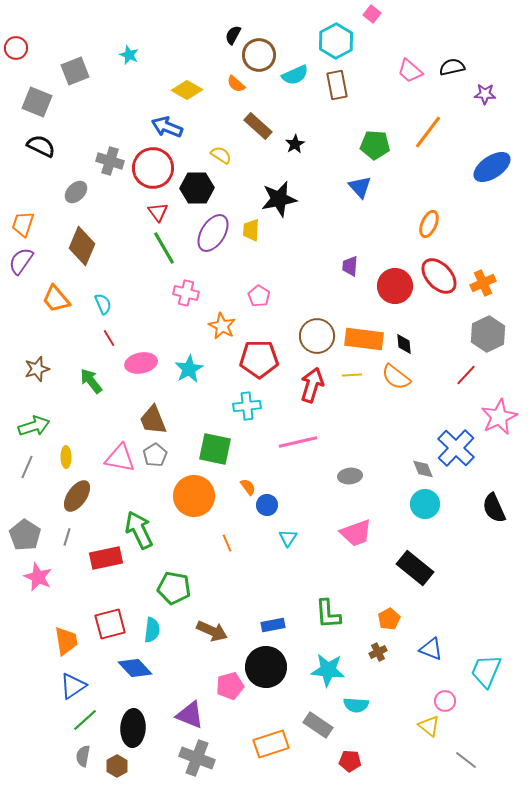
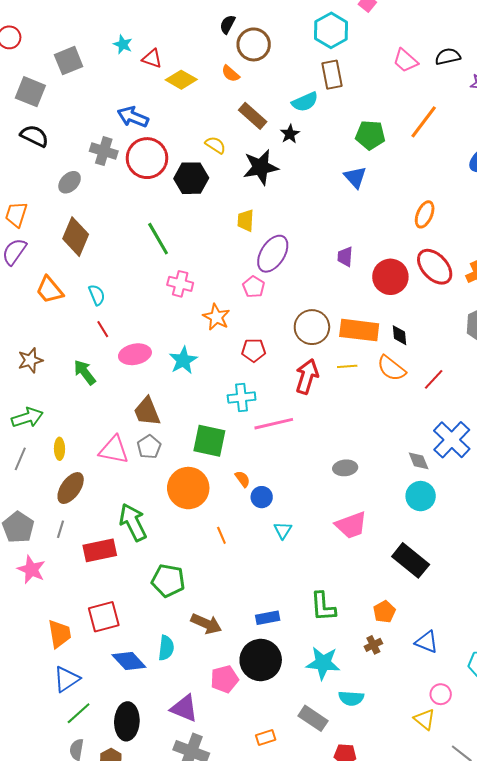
cyan semicircle: (295, 75) -> (305, 102), moved
blue arrow: (167, 127) -> (133, 117), moved
black star: (279, 199) -> (261, 167), moved
red triangle: (158, 212) -> (152, 59), moved, turned -35
purple ellipse: (213, 233) -> (273, 254), moved
red pentagon: (259, 359) -> (254, 350), size x0.6
red line: (466, 375) -> (434, 379), moved
pink line: (298, 442) -> (274, 424), moved
cyan semicircle: (152, 630) -> (166, 648), moved
orange rectangle: (271, 744) -> (266, 737), size x0.6

